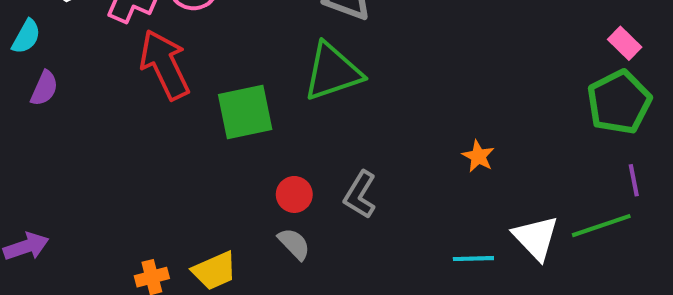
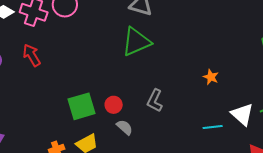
red arrow: (165, 65) -> (32, 55), moved, size x0.7
green square: (245, 112) -> (81, 106), moved
red circle: (294, 194) -> (114, 105), moved

